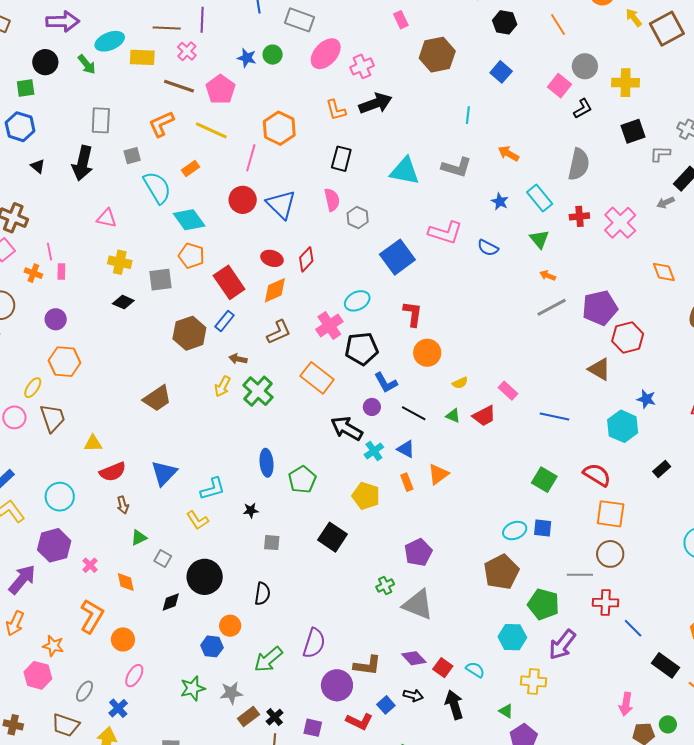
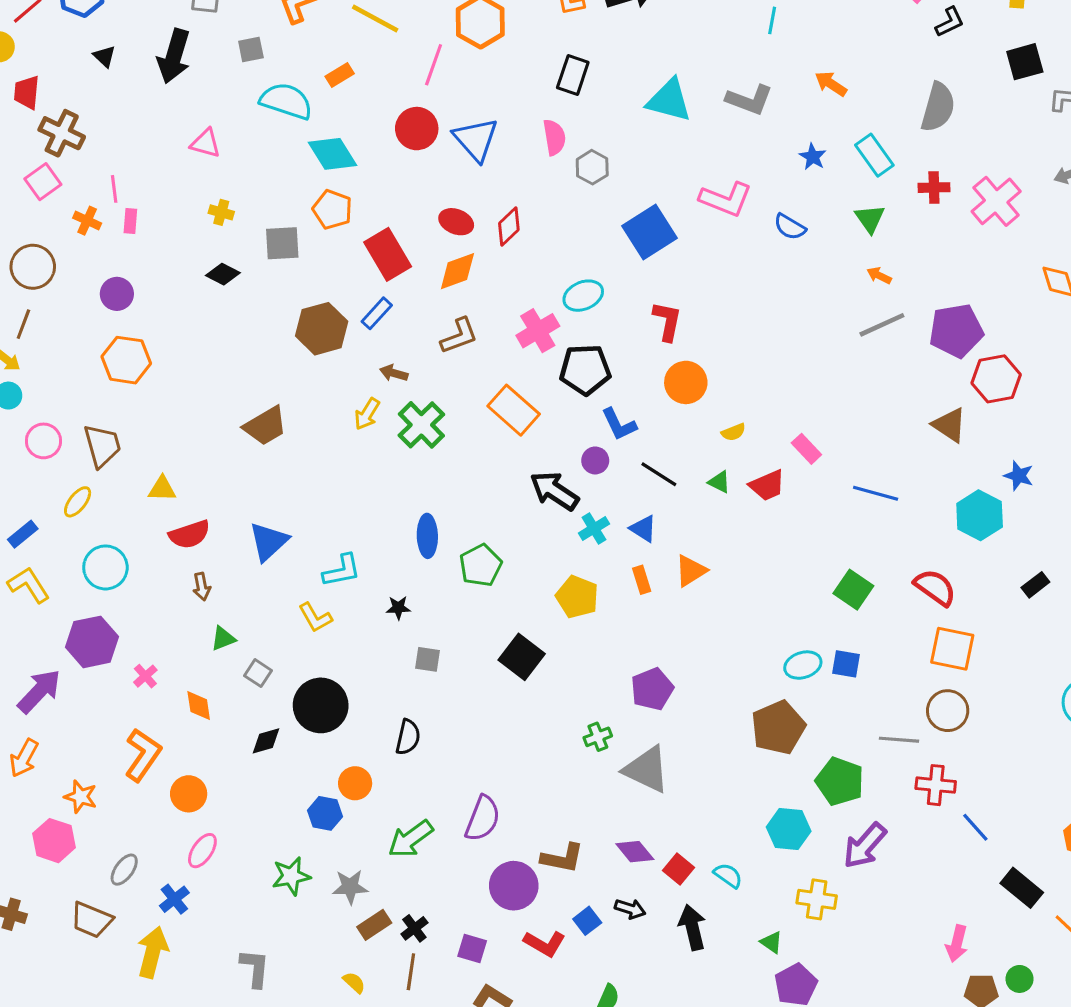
cyan semicircle: (157, 188) -> (286, 101), turned -44
yellow cross: (120, 262) -> (221, 212), size x0.7
yellow ellipse: (33, 388) -> (78, 502), moved

